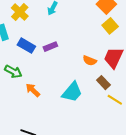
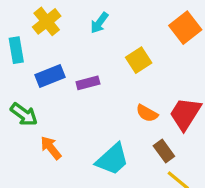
yellow square: (110, 26) -> (139, 60), moved
blue rectangle: (26, 46) -> (50, 76), turned -60

